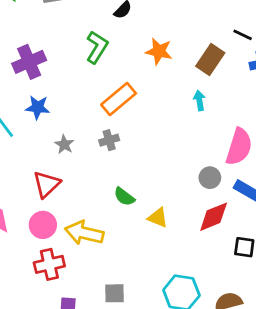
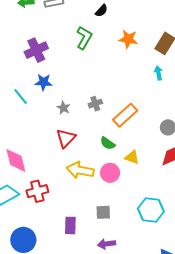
orange rectangle: (119, 99) -> (125, 115), moved
red triangle: (47, 184) -> (66, 138), moved
pink circle: (43, 225) -> (110, 173), moved
red cross: (49, 264) -> (37, 191), moved

